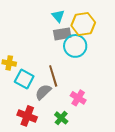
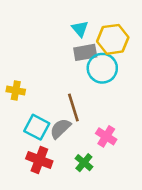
cyan square: (24, 79) -> (37, 127), moved

